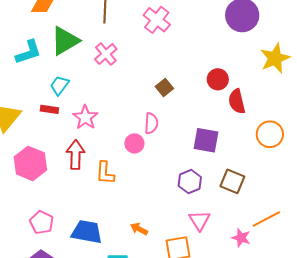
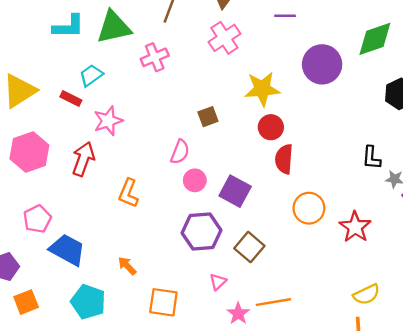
yellow star: (275, 58) -> (262, 89), moved
pink circle: (134, 143) -> (195, 180), moved
orange L-shape: (105, 173) -> (128, 193), moved
purple hexagon: (190, 182) -> (201, 232), size x1.4
pink triangle: (200, 220) -> (218, 282), moved, size x0.7
pink pentagon: (42, 222) -> (37, 219), moved

